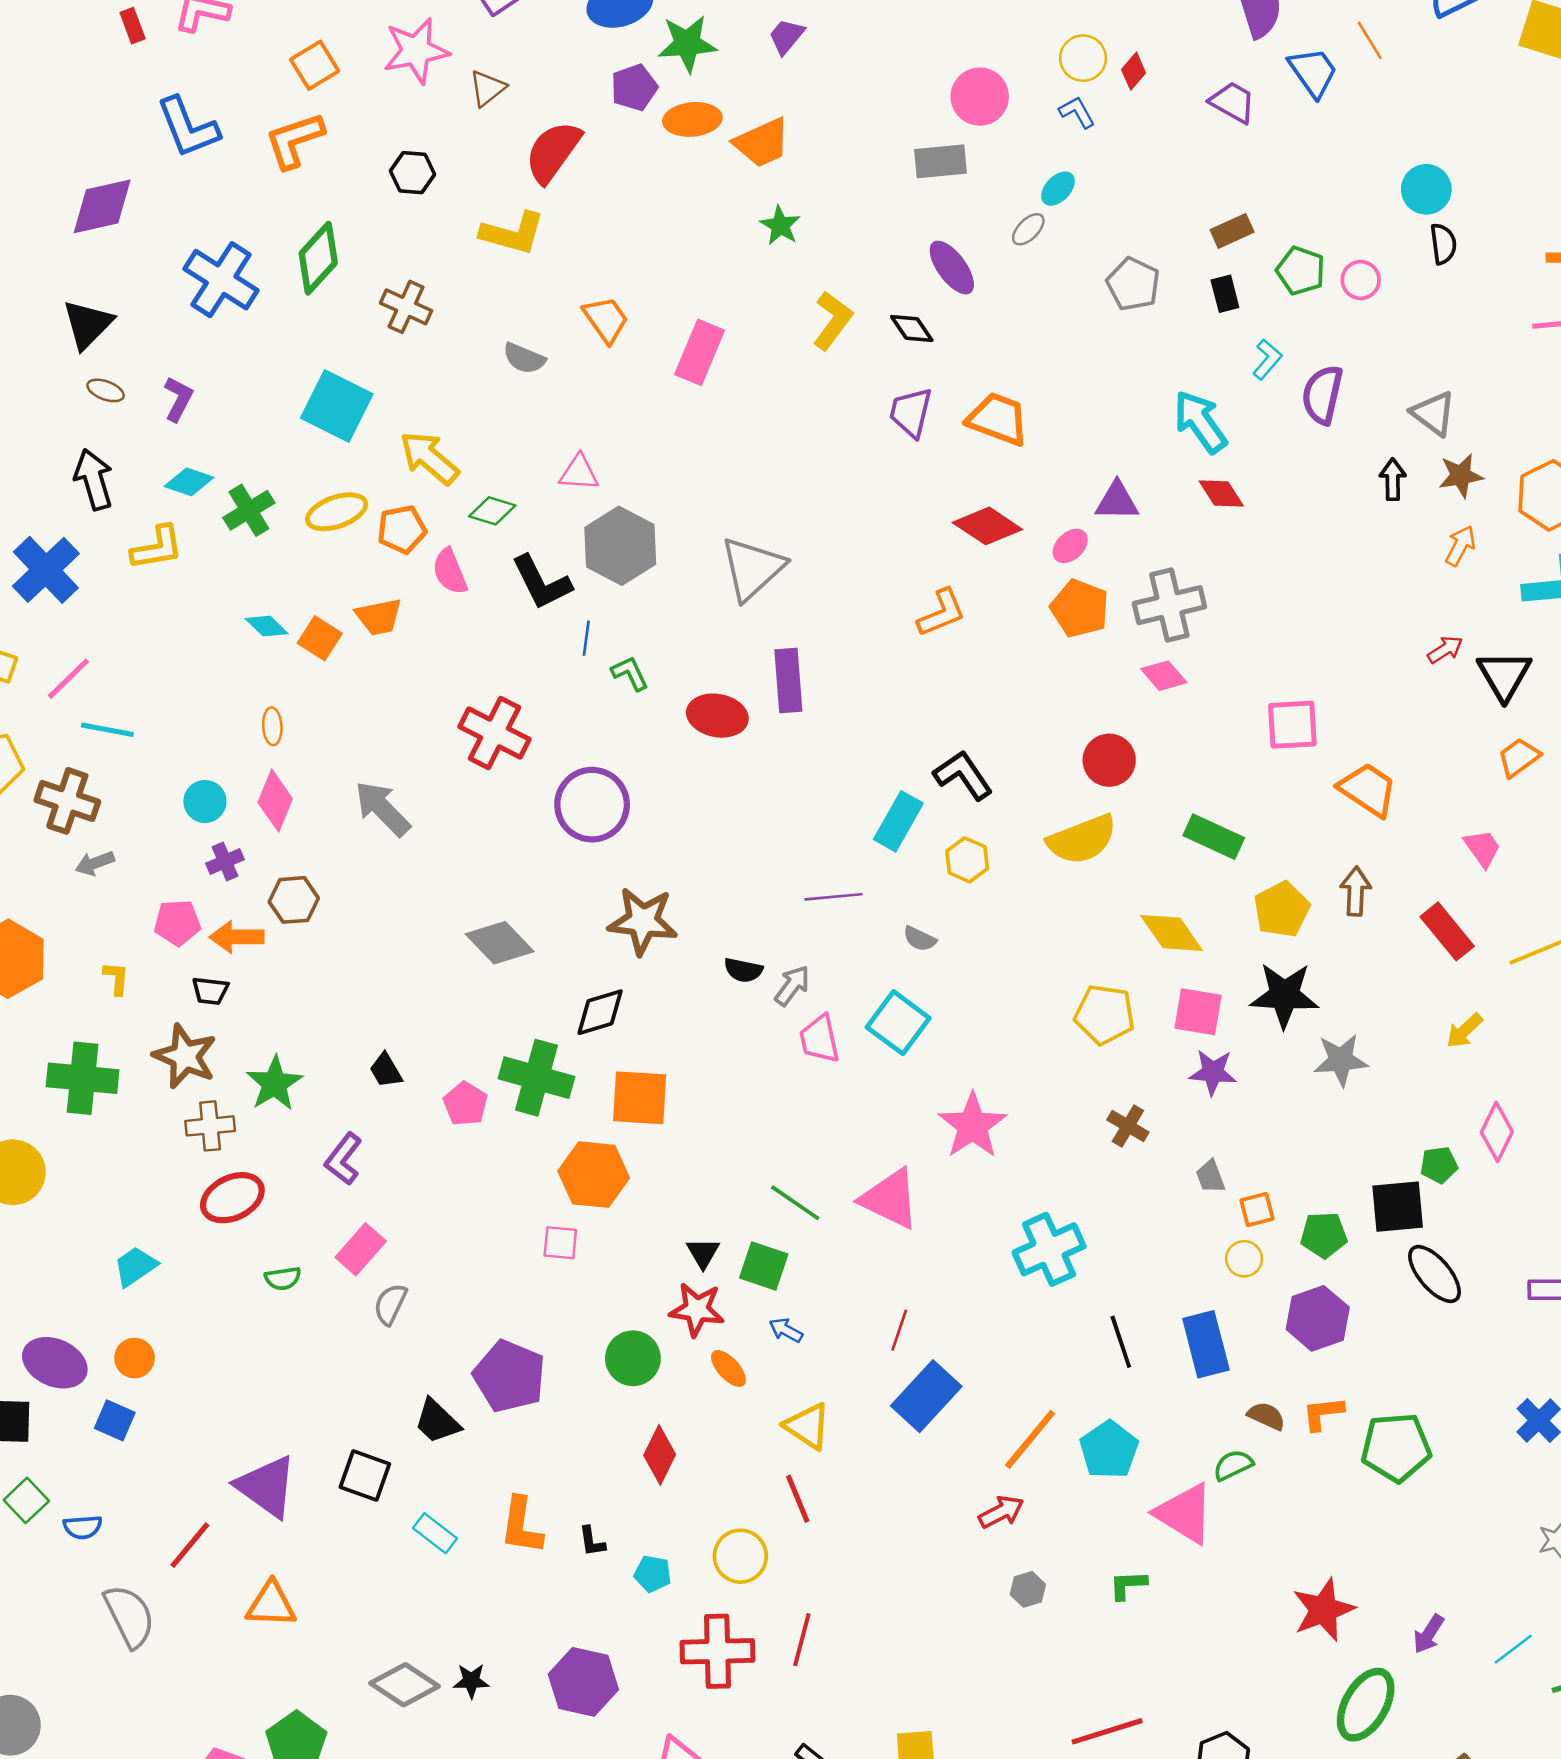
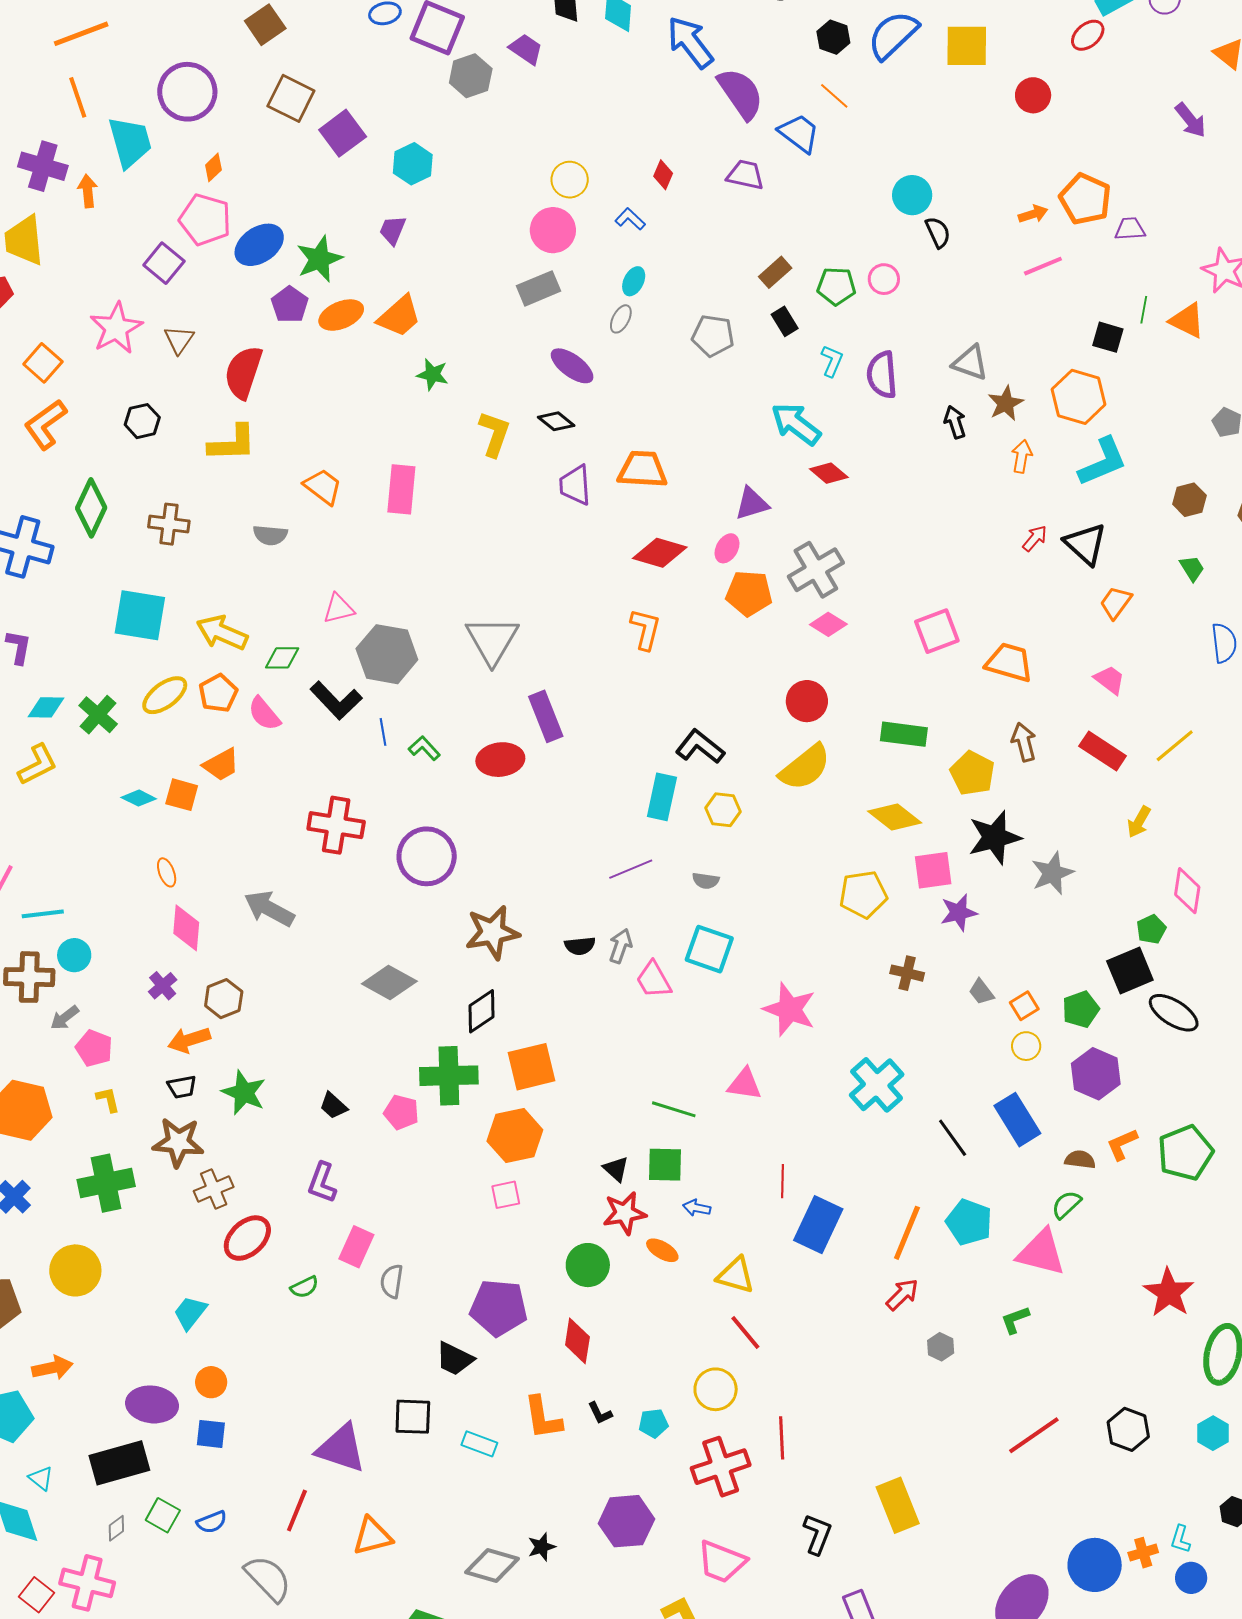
yellow circle: (1083, 58) -> (570, 180), moved
orange L-shape: (941, 613) -> (645, 629), turned -36
cyan circle: (205, 801) -> (74, 955), moved
pink pentagon: (177, 923) -> (94, 1048), moved, turned -30
green star: (274, 1084) -> (244, 1093), moved
pink triangle: (890, 1199) -> (745, 1084), size x0.7
red diamond: (660, 1455) -> (577, 1341), moved

